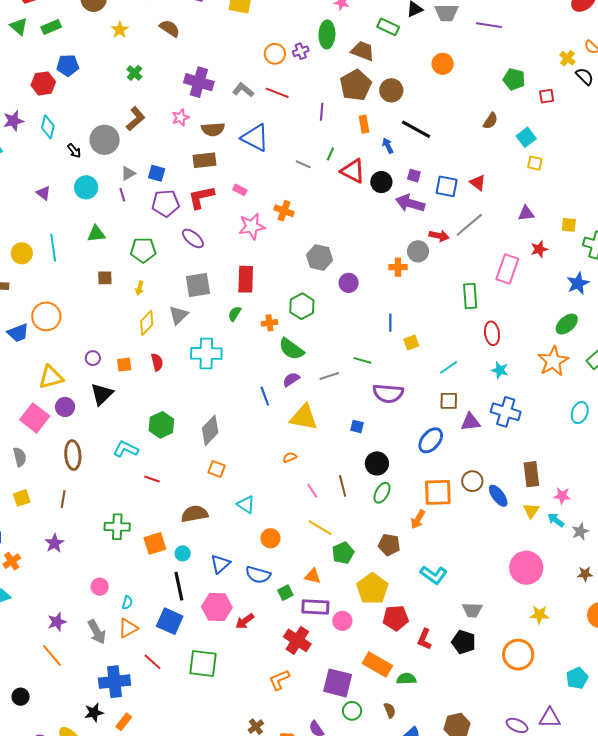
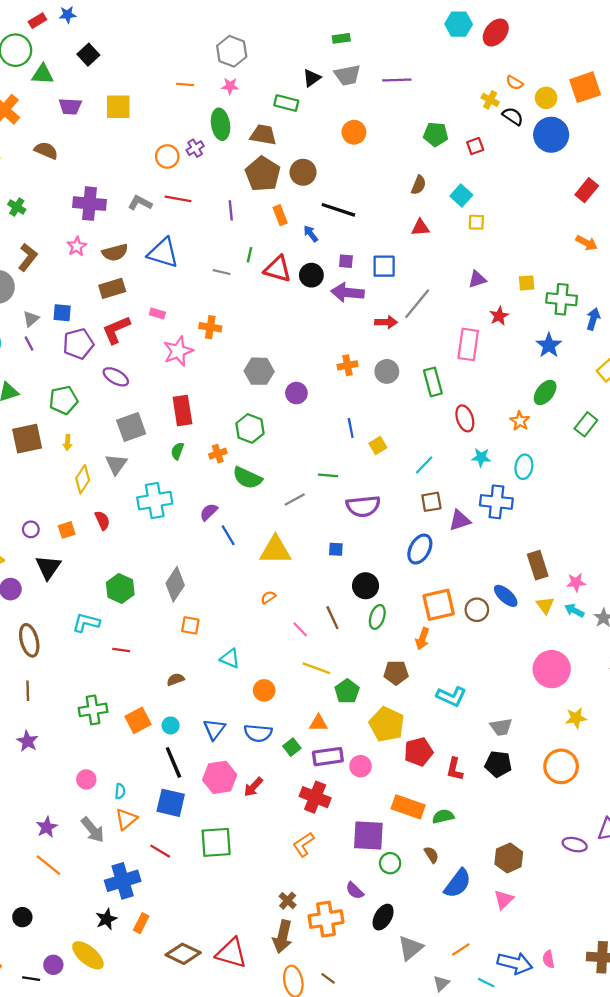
red triangle: (478, 183) -> (420, 228), moved, turned -30
gray circle: (418, 251) -> (387, 371), moved
brown square: (105, 278) -> (27, 439), size x1.8
orange star: (553, 361) -> (520, 421), moved, size x0.6
purple semicircle: (291, 379) -> (209, 512), moved
cyan ellipse: (580, 413) -> (524, 467), moved
brown circle: (472, 481) -> (477, 610), moved
brown semicircle: (195, 514) -> (175, 679), size x0.6

